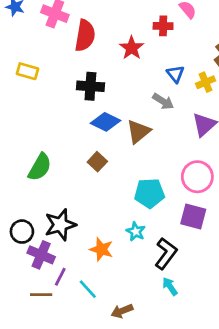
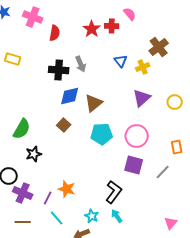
red semicircle: (85, 36) -> (55, 33), size x0.7
red star: (132, 48) -> (92, 29), moved
gray arrow: (163, 101) -> (81, 64), moved, turned 35
blue diamond: (106, 122) -> (70, 96), turned -40
cyan pentagon: (149, 193) -> (102, 134), moved
black star: (60, 225) -> (34, 154), moved, size x0.7
cyan star: (136, 232) -> (92, 216), moved
purple line: (60, 277) -> (48, 198), moved

